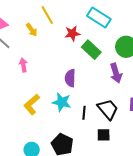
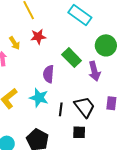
yellow arrow: (32, 30) -> (15, 43), moved
red star: (72, 33) -> (38, 37), moved
green rectangle: (91, 50) -> (72, 58), moved

